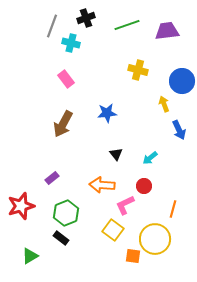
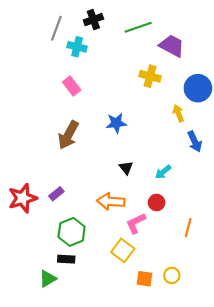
purple trapezoid: (167, 31) -> (172, 46), moved, turned 35
red star: (21, 206) -> (23, 198), moved
black rectangle: (61, 238) -> (66, 259), turned -35
yellow circle: (155, 239) -> (172, 275), moved, size x0.5
green triangle: (30, 256) -> (48, 279), moved

